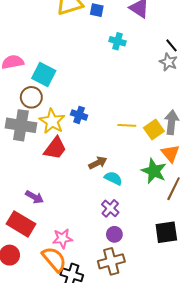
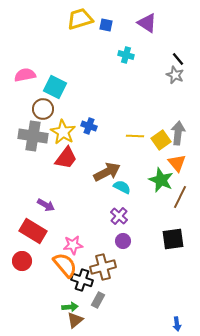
brown arrow: (98, 163) -> (107, 172), size x1.5
brown cross: (111, 261) -> (103, 267), moved

